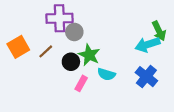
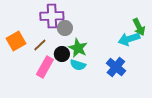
cyan semicircle: (106, 74) -> (78, 65), moved
blue cross: (146, 77) -> (116, 67), moved
pink rectangle: (81, 83) -> (45, 67), moved, size x1.5

